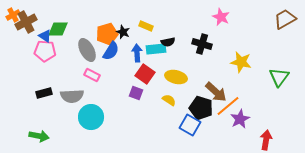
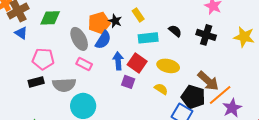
yellow rectangle: (146, 26) -> (138, 15), turned 32
blue triangle: (45, 36) -> (21, 33), moved
black semicircle: (168, 42) -> (175, 31), moved, turned -128
black cross: (202, 44) -> (206, 35), moved
pink pentagon: (45, 51) -> (43, 59), moved
blue arrow: (137, 53) -> (118, 61), moved
yellow star: (241, 62) -> (244, 37), moved

